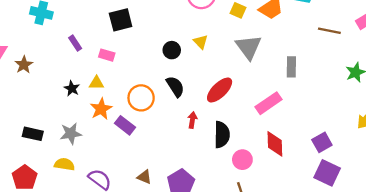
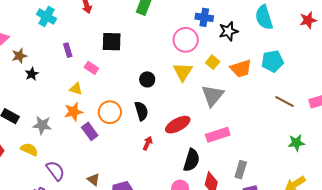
yellow triangle: (201, 42) -> (183, 72), moved, size x1.5
gray rectangle: (291, 67) -> (241, 170), moved
black star: (72, 88) -> (32, 74), moved
pink rectangle: (269, 103) -> (218, 135), moved
black semicircle: (222, 135) -> (192, 160), moved

